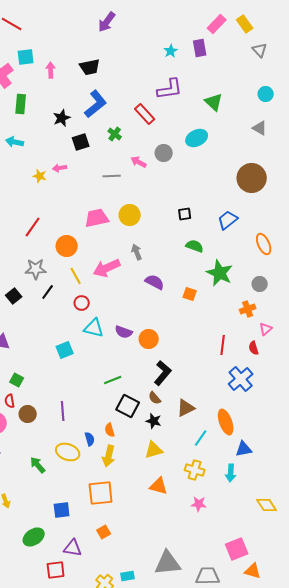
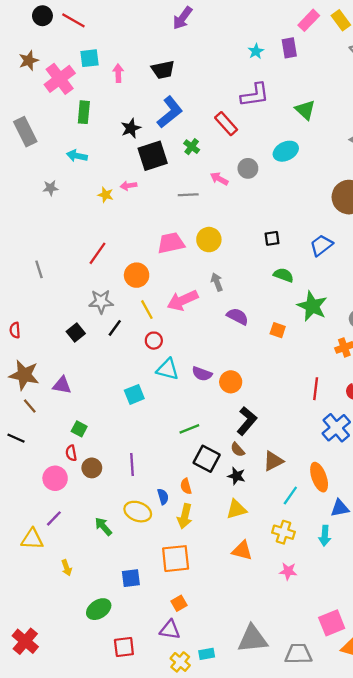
black square: (81, 142) -> (153, 156), size x1.5
purple triangle: (73, 548) -> (170, 630), moved

